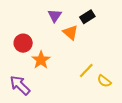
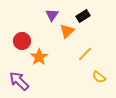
orange triangle: (70, 33) -> (67, 31), turned 35
yellow line: (86, 70) -> (85, 54), moved

